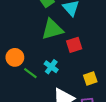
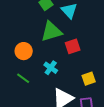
orange circle: (15, 57) -> (24, 51), moved
green line: (30, 73) -> (23, 78), moved

